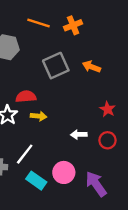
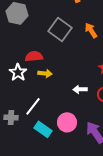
gray square: (56, 66) -> (60, 29), turned -30
orange arrow: (91, 67) -> (91, 30), turned 35

